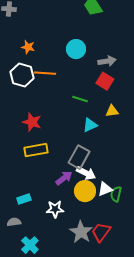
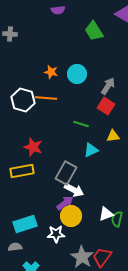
orange star: (28, 47) -> (51, 72), moved
gray arrow: (107, 61) -> (108, 86), turned -48
yellow rectangle: (36, 150) -> (22, 171), moved
gray rectangle: (79, 157) -> (66, 173), moved
white arrow: (86, 173) -> (74, 190), moved
yellow circle: (85, 191) -> (71, 216), moved
cyan rectangle: (24, 199) -> (25, 224), size x1.6

